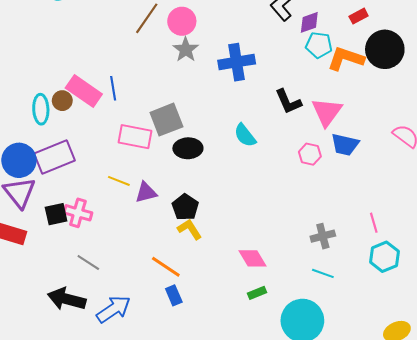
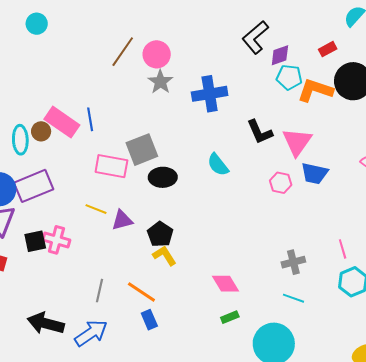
gray line: (88, 262) -> (99, 291), moved, turned 70

